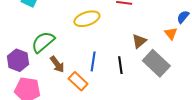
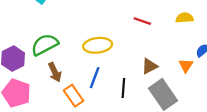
yellow ellipse: (87, 19) -> (98, 45), moved

